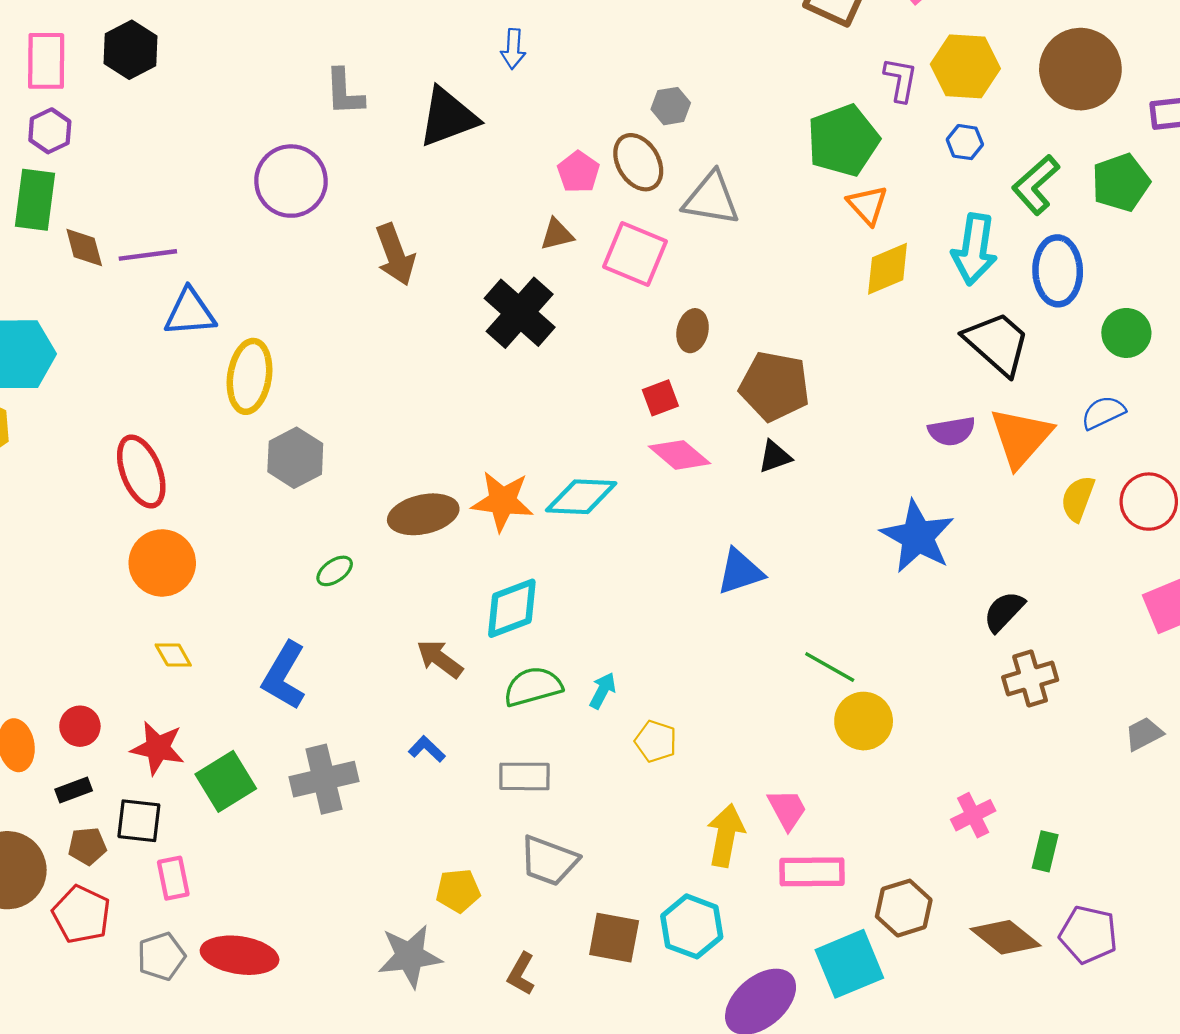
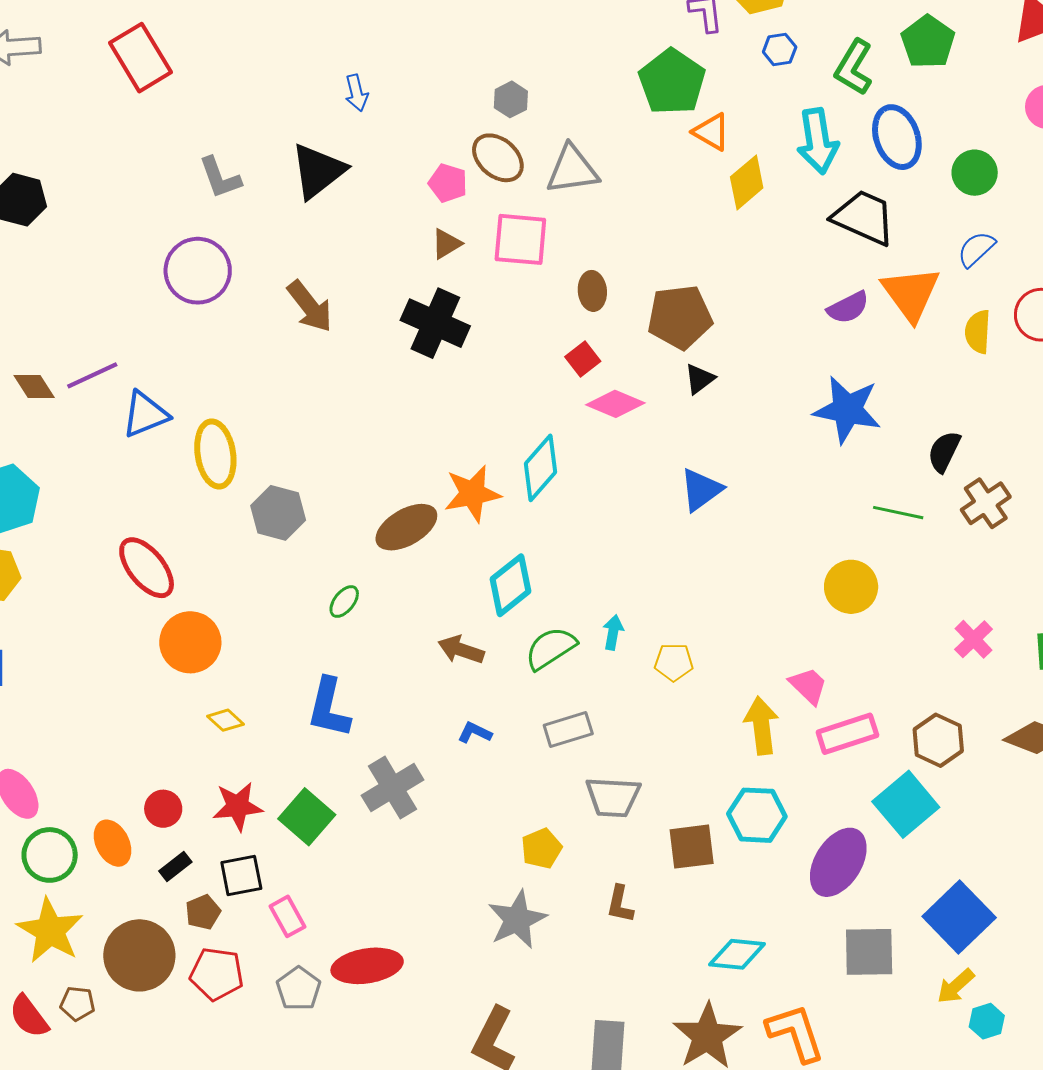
cyan diamond: (581, 497) -> (540, 468), turned -34
green line: (830, 667) -> (898, 513), moved

